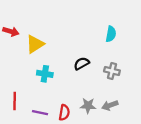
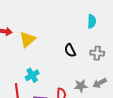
black semicircle: (82, 64) -> (70, 50), turned -80
cyan cross: (45, 74) -> (32, 75), moved, turned -32

